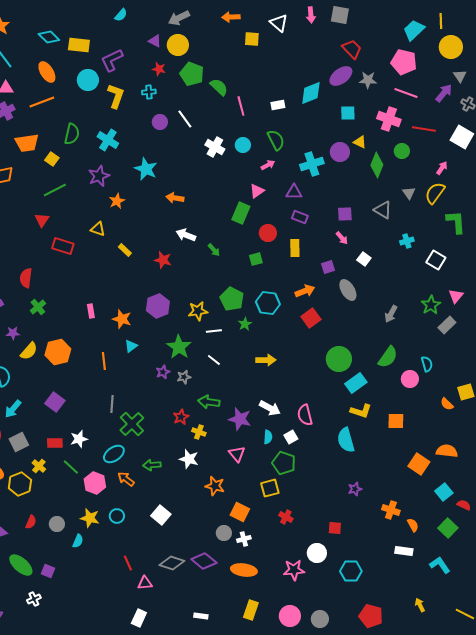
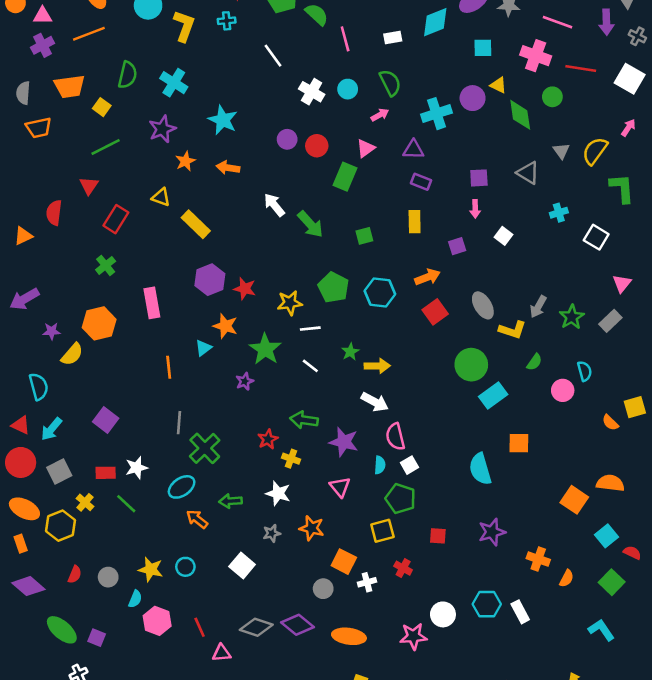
purple arrow: (444, 93) -> (606, 22), turned 138
purple circle: (160, 122) -> (287, 139), moved
green diamond: (377, 165) -> (520, 115), turned -30
pink arrow: (442, 168) -> (628, 128), moved
orange arrow: (175, 198) -> (228, 168), moved
red circle: (268, 233) -> (317, 146), moved
white arrow: (186, 235) -> (274, 205), turned 30
pink arrow: (342, 238) -> (475, 209), turned 40
red rectangle: (63, 246) -> (116, 219), turned -75
yellow rectangle: (125, 250) -> (196, 224), size x1.6
green arrow: (214, 250) -> (310, 224), size x1.6
red star: (163, 260) -> (245, 289), moved
red semicircle: (26, 278) -> (54, 213), moved
gray ellipse: (348, 290) -> (483, 305), moved
green star: (431, 305) -> (572, 317), moved
purple hexagon: (158, 306) -> (210, 280), moved
green cross: (38, 307) -> (106, 265), moved
pink rectangle: (91, 311) -> (152, 303), size x1.6
orange star: (122, 319) -> (225, 326), moved
green star: (245, 324) -> (350, 352), moved
orange hexagon: (58, 352) -> (99, 323), moved
green semicircle: (388, 357) -> (534, 362), size x0.6
gray star: (184, 377) -> (272, 533), moved
white arrow: (270, 408) -> (375, 402), moved
yellow L-shape: (361, 411) -> (512, 330), moved
pink semicircle: (305, 415) -> (395, 437), moved
orange square: (396, 421) -> (519, 443), moved
pink hexagon: (95, 483) -> (157, 621), moved
purple star: (355, 489) -> (492, 532), size x1.5
orange semicircle: (413, 525) -> (567, 578), turned 56
red square: (335, 528) -> (438, 536), moved
white cross: (244, 539) -> (367, 582), moved
white rectangle: (404, 551) -> (520, 612), moved, turned 54
cyan hexagon: (351, 571) -> (487, 604), moved

